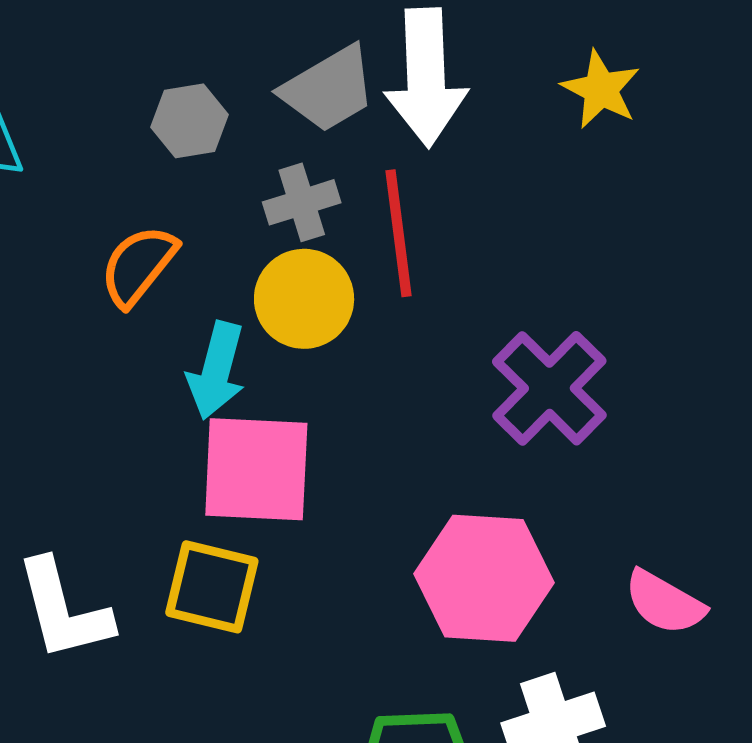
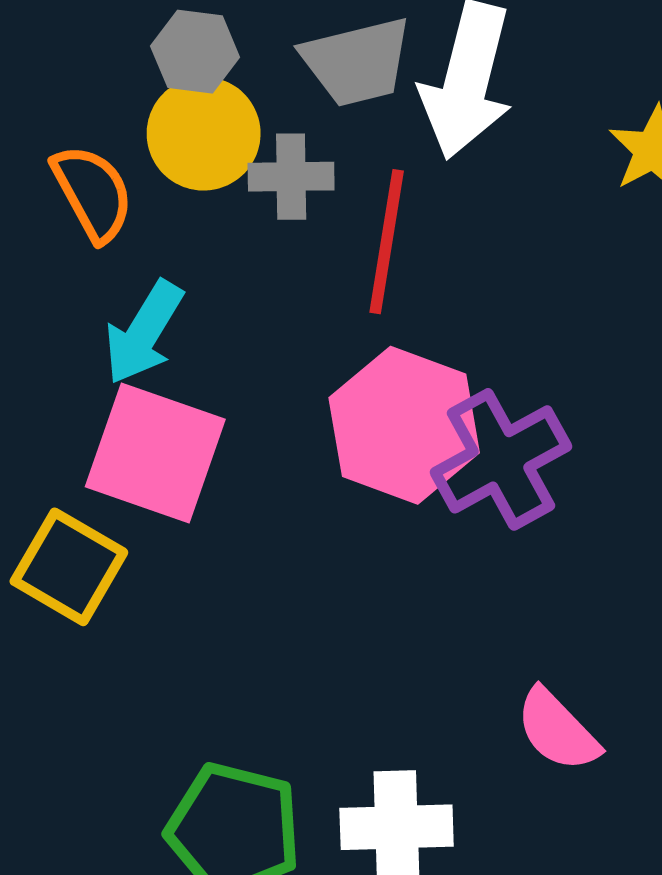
orange semicircle: (138, 266) -> (93, 193), turned 96
yellow circle: (304, 299) -> (204, 134), moved
pink hexagon: (484, 578) -> (404, 425), moved

